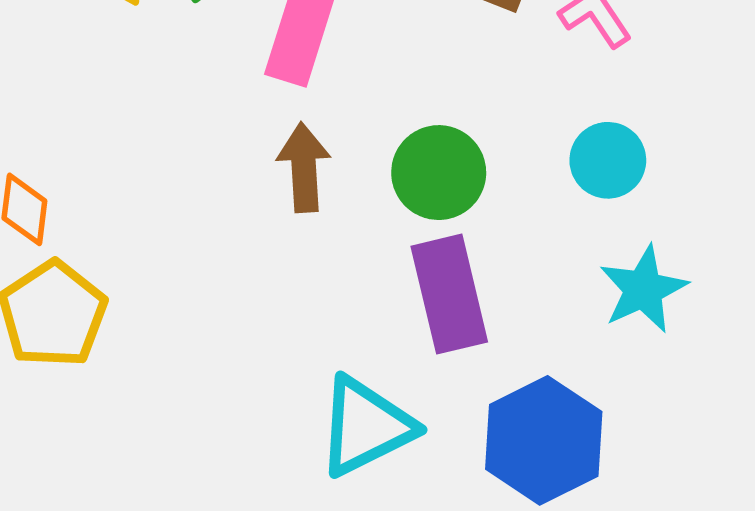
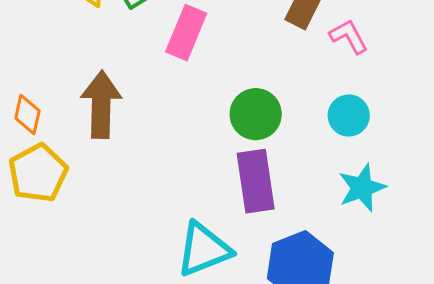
brown arrow: (304, 167) -> (101, 104), moved, size x1.4

